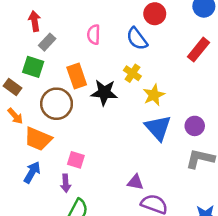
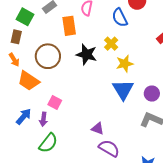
green square: (33, 67) -> (25, 17), moved
orange rectangle: (77, 76) -> (69, 26), moved
brown rectangle: (13, 87) -> (16, 37), turned 56
blue arrow: (32, 172) -> (24, 117), moved

